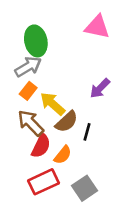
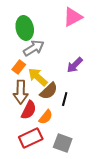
pink triangle: (97, 27) -> (73, 17), turned -40
gray arrow: (28, 67) -> (34, 48), moved
brown arrow: (31, 123) -> (21, 92), turned -135
gray square: (84, 188) -> (63, 143), turned -36

